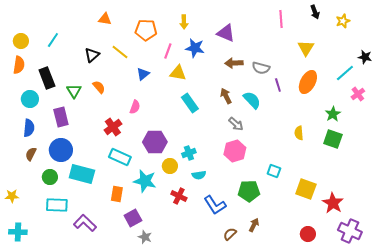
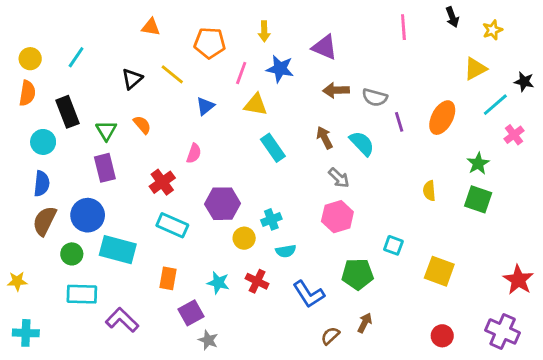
yellow triangle: (306, 48) -> (475, 69), moved, turned 30
purple rectangle: (61, 117) -> (105, 168), moved
brown semicircle: (31, 154) -> (45, 221), size x1.5
cyan star: (145, 181) -> (218, 283), moved, size x0.7
red star: (333, 203) -> (518, 280), moved

